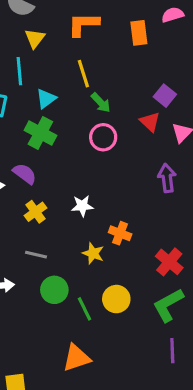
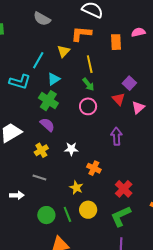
yellow triangle: (35, 38) -> (64, 51), moved
cyan line: (19, 71) -> (38, 60), turned 30
yellow line: (83, 74) -> (90, 64), moved
purple semicircle: (25, 174) -> (47, 125), moved
purple arrow: (167, 178) -> (116, 136), moved
yellow star: (93, 253) -> (76, 188), moved
green circle: (54, 290) -> (46, 215), moved

